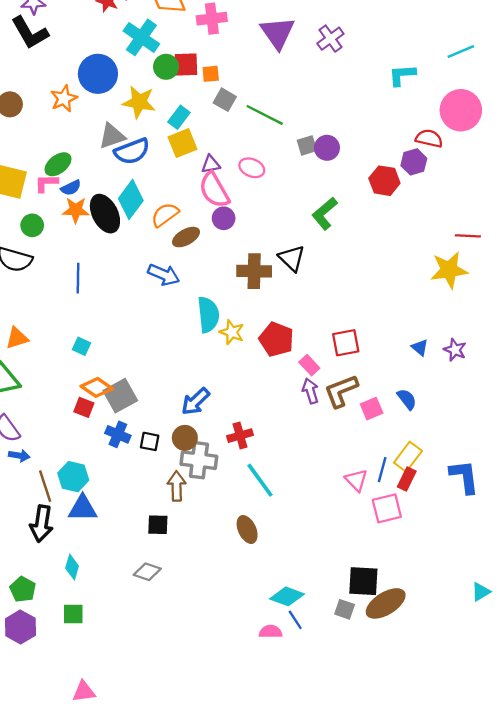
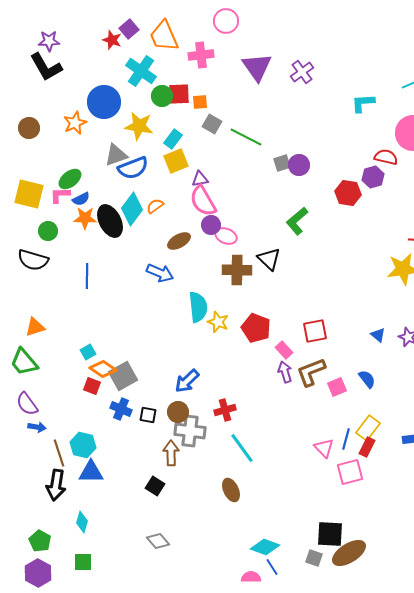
pink ellipse: (252, 168) -> (226, 236), moved
orange semicircle: (165, 215) -> (155, 206), moved, size x0.7
cyan square: (81, 346) -> (88, 352), moved, turned 35
black square: (158, 525) -> (155, 486), turned 30
gray diamond: (147, 572) -> (158, 541), moved, turned 30

